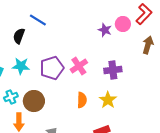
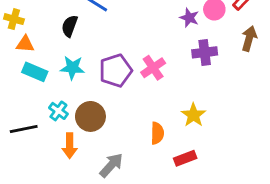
purple cross: (113, 70) -> (205, 52), moved
cyan cross: (11, 97) -> (58, 111), turned -32
orange semicircle: (82, 100) -> (157, 133), moved

